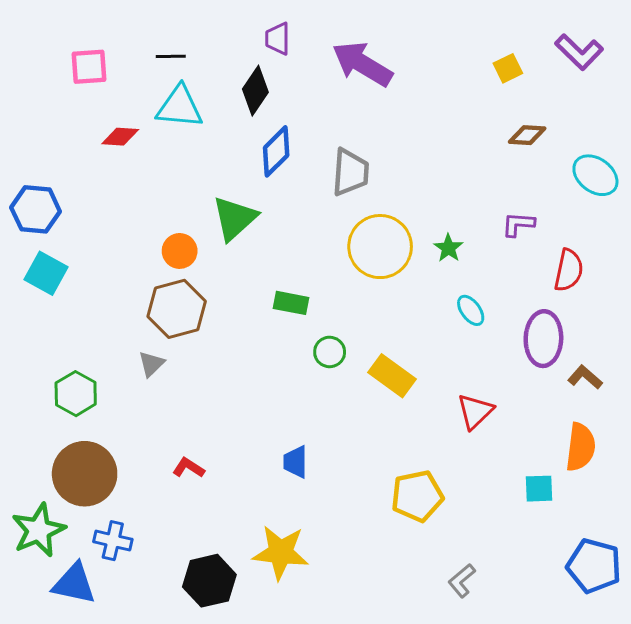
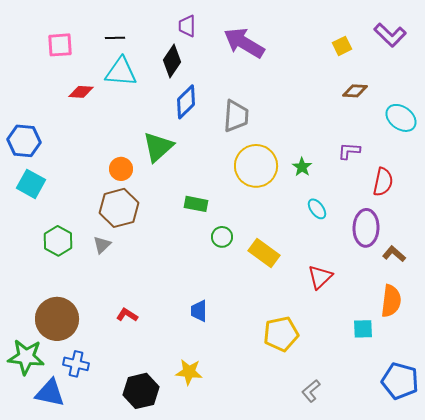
green hexagon: (76, 394) -> (58, 241), moved
green star: (39, 530) -> (26, 357), turned 30
yellow star: (281, 552) -> (189, 372), size x0.7

